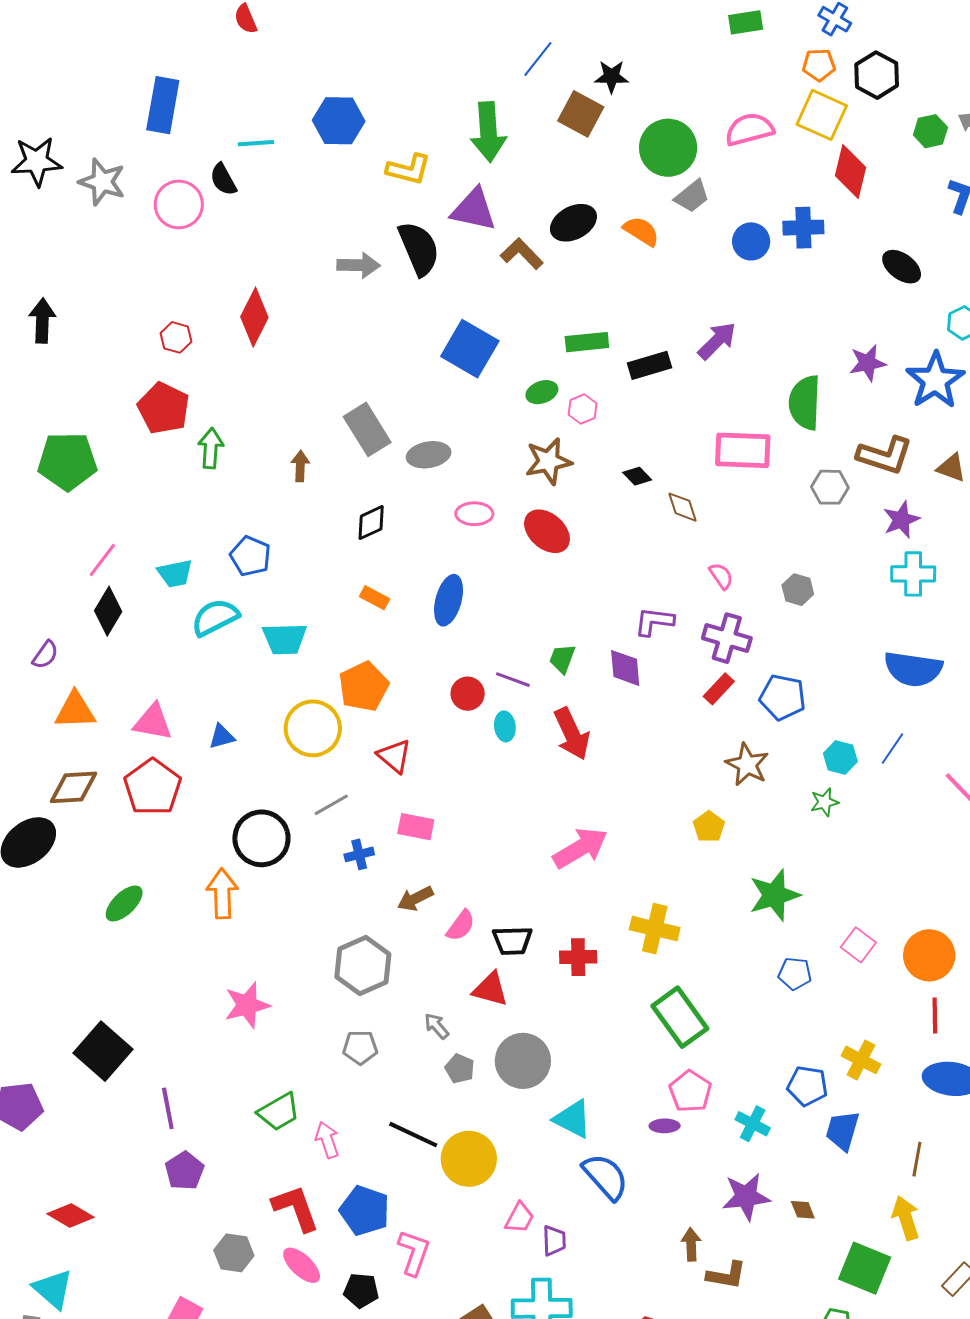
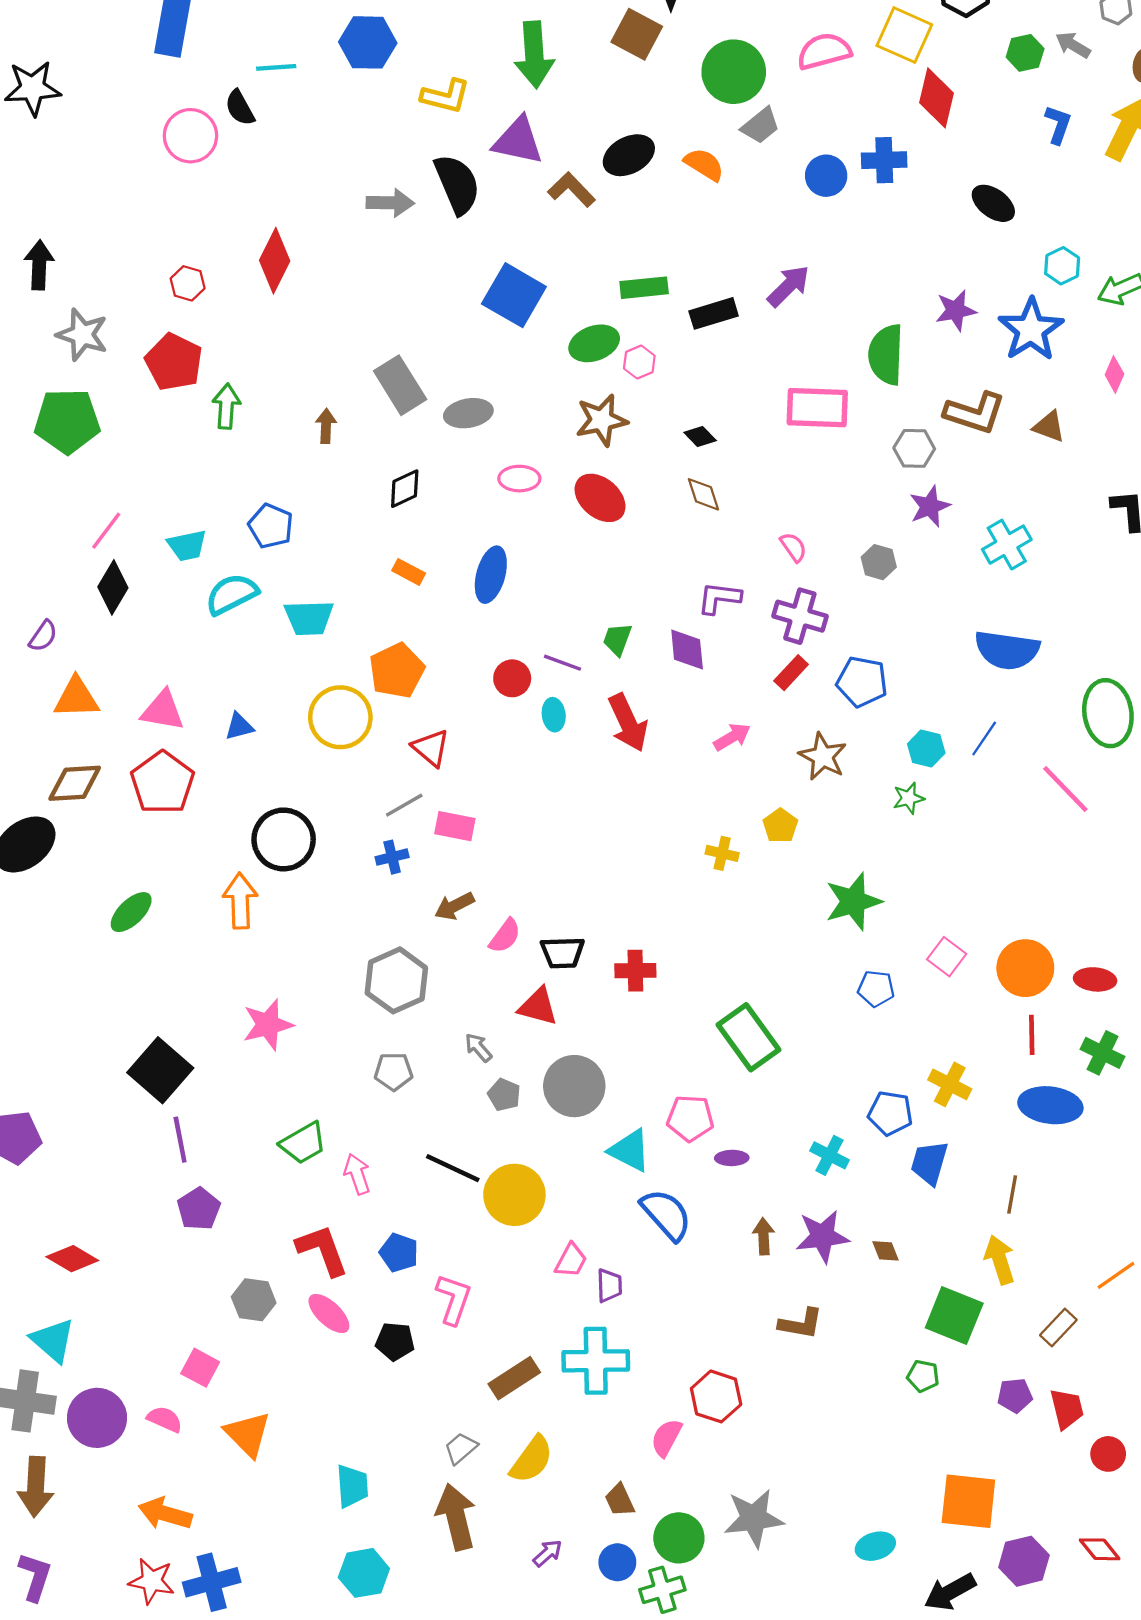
gray star: (102, 182) -> (82, 335), moved
green ellipse: (542, 392) -> (594, 343), size x1.4
brown diamond: (683, 507) -> (703, 494), moved
purple star: (901, 520) -> (930, 506), moved
cyan cross: (913, 574) -> (1007, 545), turned -30
gray line: (331, 805) -> (404, 805), moved
pink arrow: (580, 848) -> (732, 737), moved, size x0.6
yellow cross: (655, 929) -> (722, 853), moved, size x0.6
black square: (103, 1051) -> (160, 1070), moved
pink pentagon: (690, 1091) -> (690, 1118), moved, turned -30
blue pentagon: (365, 1211) -> (399, 1253), size x0.7
brown arrow: (691, 1244) -> (764, 1236), moved

